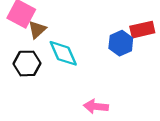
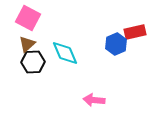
brown triangle: (37, 30) -> (27, 44), moved

